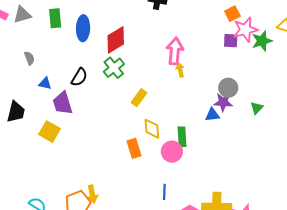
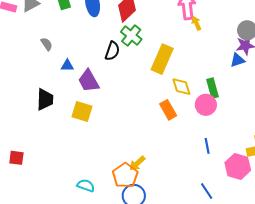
black semicircle: (79, 77) -> (112, 51), moved
yellow rectangle: (139, 98) -> (162, 59), size x1.6
yellow arrow: (92, 194) -> (137, 163), turned 72

